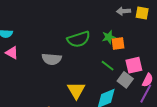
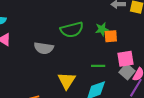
green line: (108, 66) -> (98, 66), moved, turned -40
gray square: (125, 80) -> (127, 72), moved

